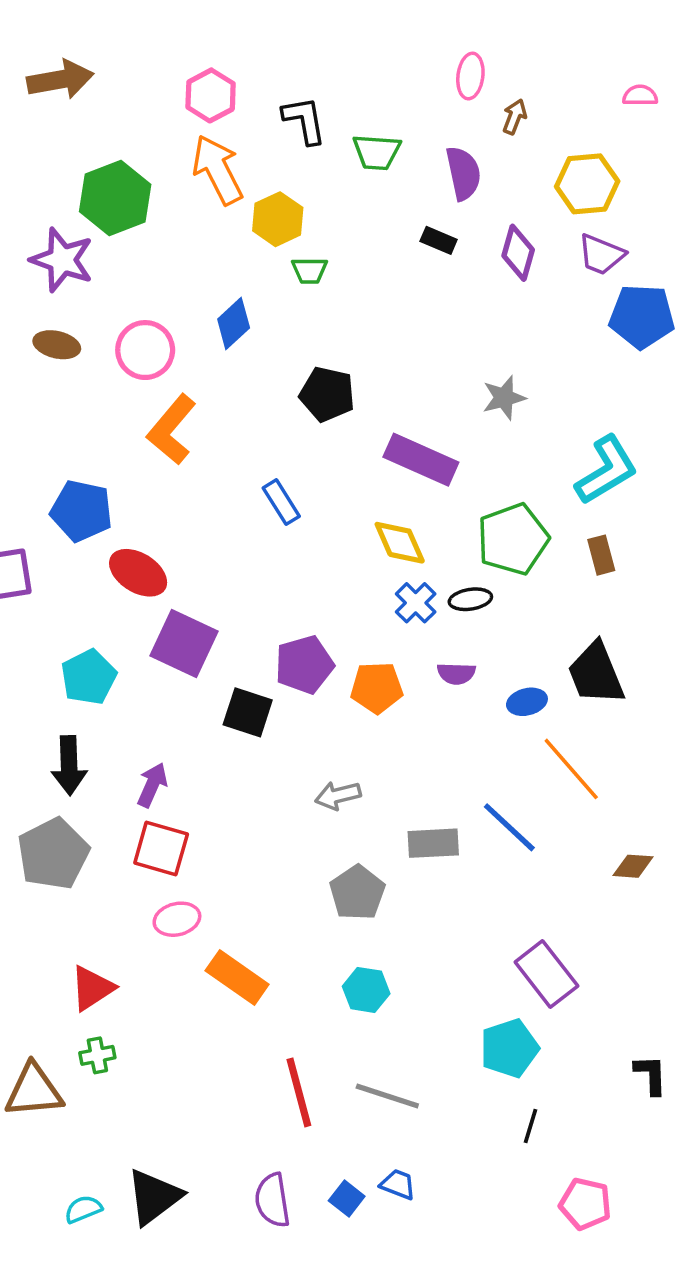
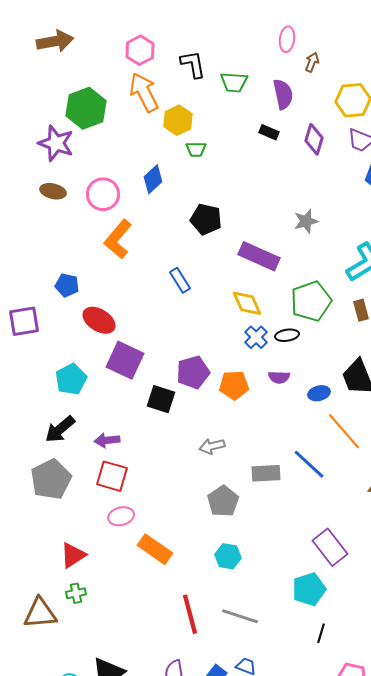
blue pentagon: (82, 511) -> (67, 285), size x0.7
black arrow: (69, 765) -> (60, 429), turned 52
purple arrow: (152, 785) -> (107, 440), turned -120

